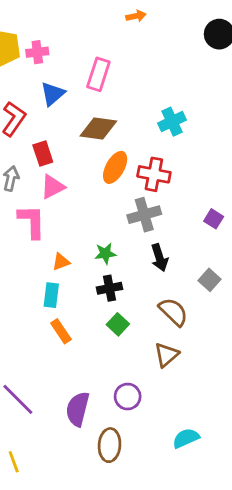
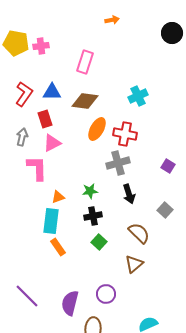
blue triangle: (53, 94) -> (52, 92), moved, turned 42
cyan rectangle: (51, 295) -> (51, 221), size x1.4

